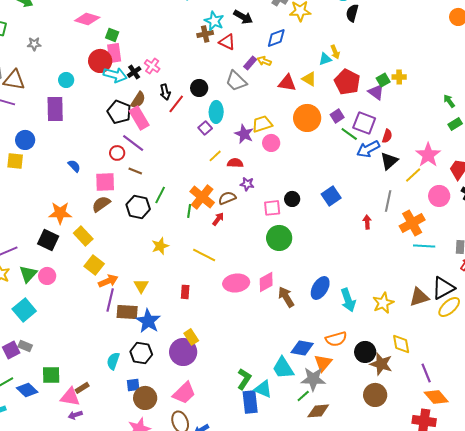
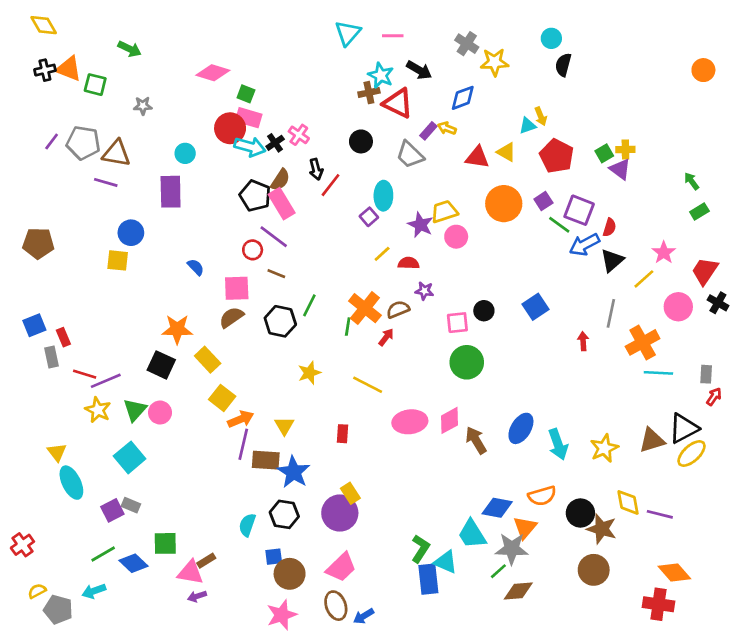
red triangle: (227, 42) -> (398, 103), size x1.4
pink rectangle: (114, 53) -> (249, 118), turned -66
black circle: (199, 88) -> (361, 141), moved
purple triangle: (376, 92) -> (620, 169), moved
pink star: (428, 155) -> (664, 253), size x0.7
purple line: (426, 373) -> (660, 514), moved, turned -54

